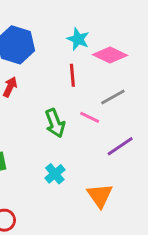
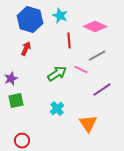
cyan star: (78, 39) -> (60, 16), moved
green arrow: (55, 123) -> (57, 74), turned -102

